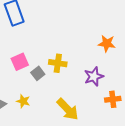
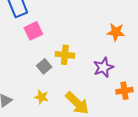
pink square: (20, 62) -> (33, 31), moved
yellow star: (23, 101) -> (42, 97), moved

